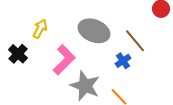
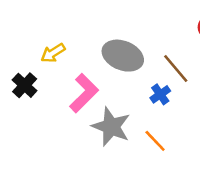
yellow arrow: (40, 29) -> (53, 53), turned -150

